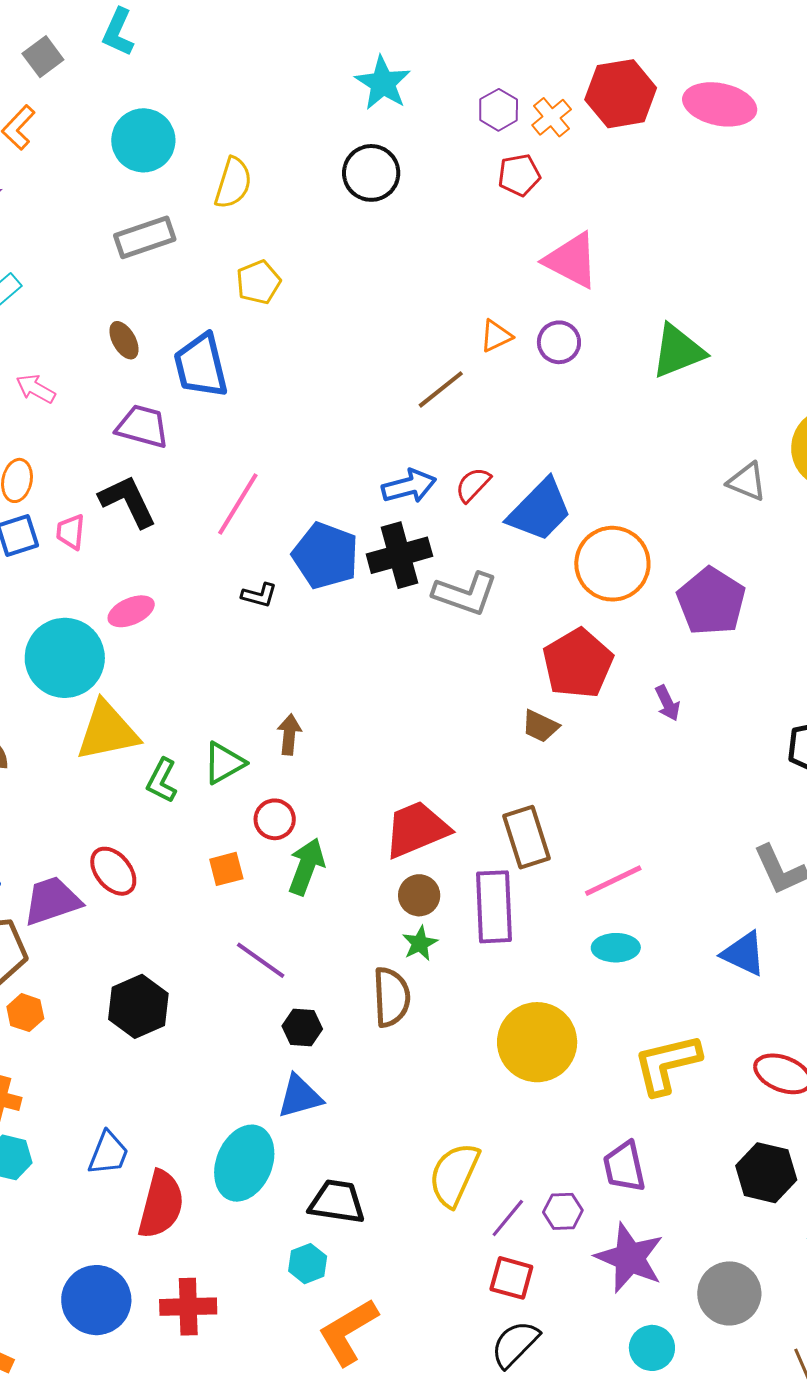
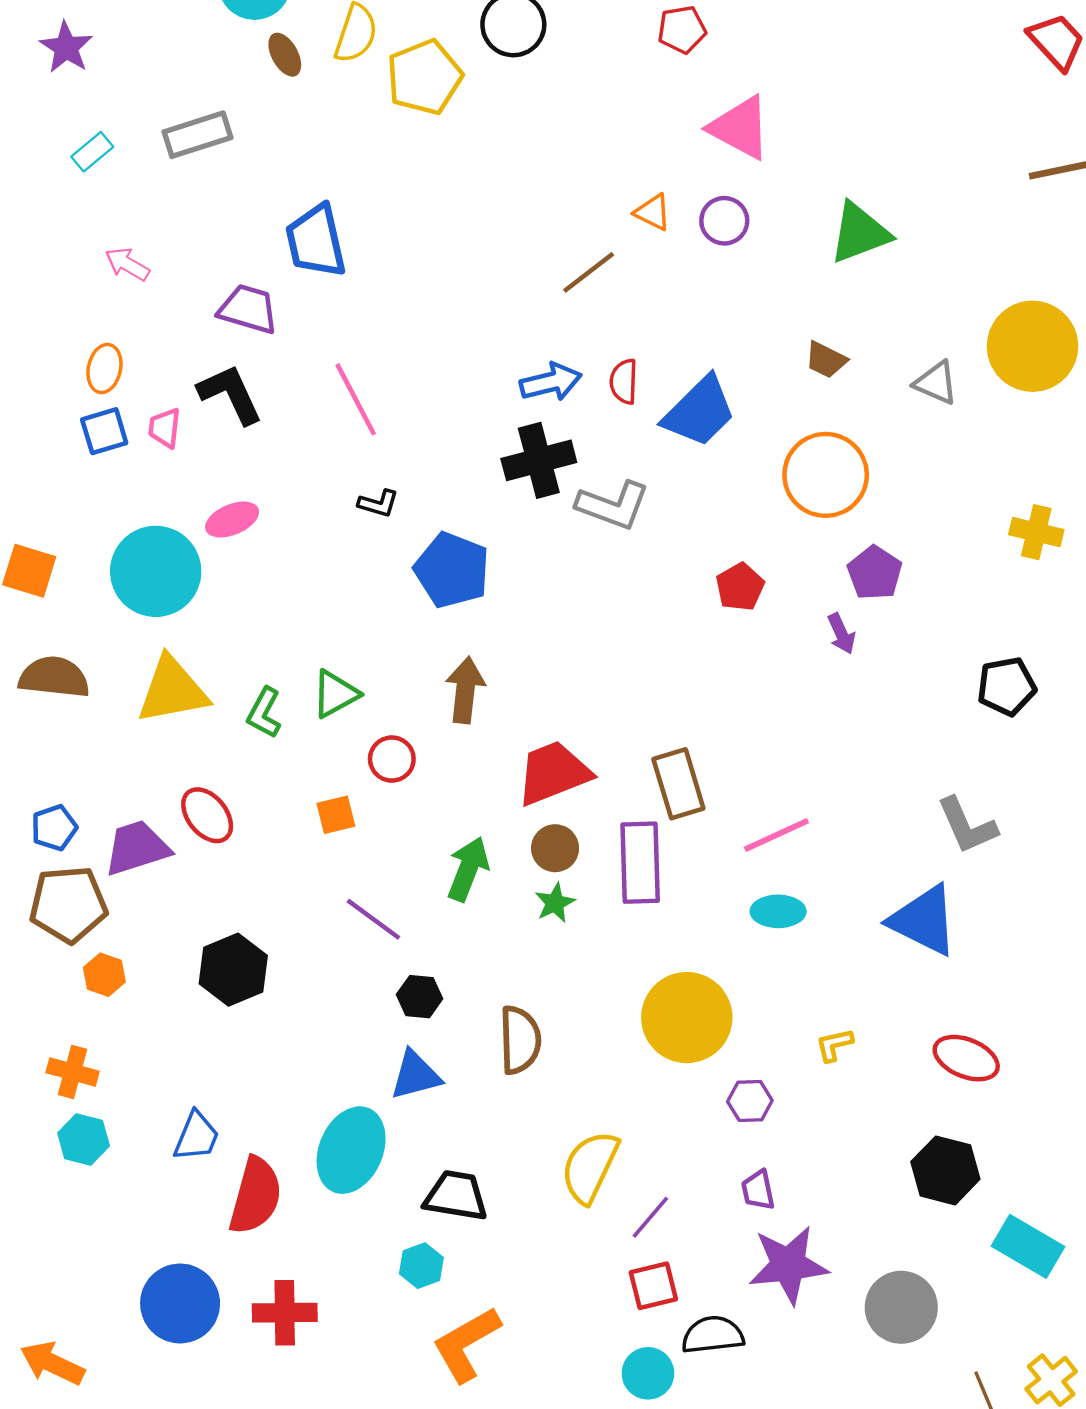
gray rectangle: (145, 237) -> (197, 135), moved
yellow pentagon: (258, 282) -> (424, 77), moved, size x1.5
orange triangle: (496, 336) -> (653, 212), turned 51
brown ellipse: (124, 340) -> (285, 55), moved
red semicircle: (473, 485) -> (624, 381), turned -42
pink line: (238, 504) -> (356, 399), turned -60
blue pentagon: (325, 556) -> (452, 570), moved
orange circle: (612, 564) -> (826, 475), moved
purple pentagon: (711, 601) -> (875, 573), moved, size x0.7
red pentagon: (578, 663) -> (740, 587), size x0.6
brown trapezoid: (540, 726) -> (826, 360), moved
yellow triangle: (107, 731) -> (172, 690), moved
brown arrow: (289, 734) -> (465, 690), moved, size x1.4
green arrow: (306, 867) -> (468, 869), moved
blue triangle: (744, 954) -> (924, 920), size x1.4
brown semicircle: (391, 997) -> (520, 1040), moved
yellow L-shape: (667, 1064) -> (834, 1045), size x0.5
purple trapezoid: (624, 1167) -> (758, 1190), moved, size x0.7
purple hexagon: (563, 1211) -> (750, 1101), moved
purple star: (630, 1258) -> (788, 1265), turned -30
red square: (511, 1278) -> (653, 1286), turned -30
black semicircle: (515, 1344) -> (713, 1335), moved, turned 38
cyan circle: (652, 1348) -> (648, 1373), moved

